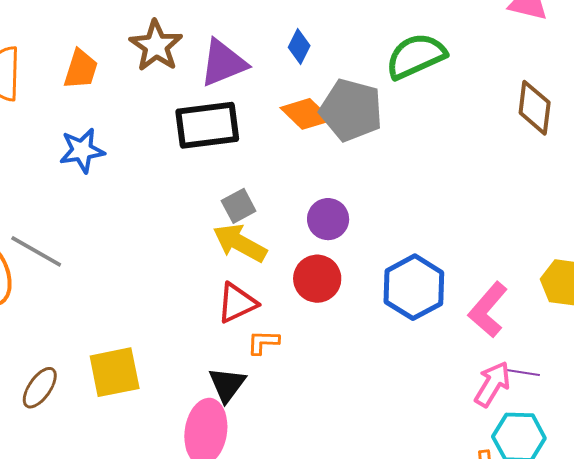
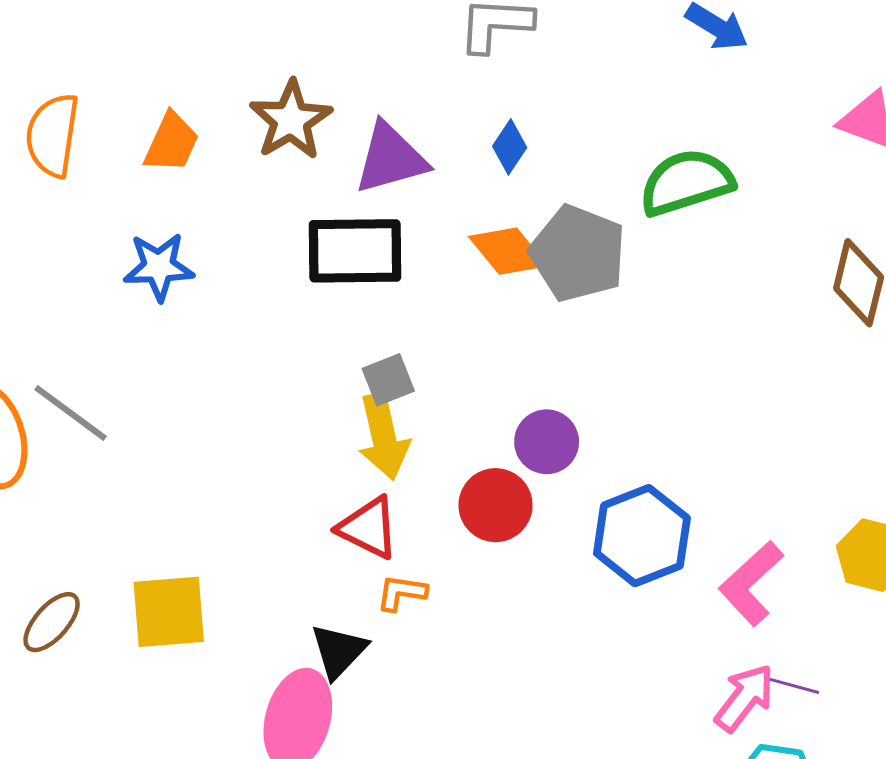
purple circle: (328, 219) -> (547, 442), moved
yellow arrow: (240, 243) -> (384, 437), turned -138
red triangle: (237, 303) -> (368, 528), turned 45

